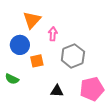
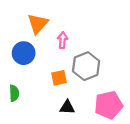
orange square: (37, 61) -> (59, 78), moved
green semicircle: (12, 79) -> (14, 93), turned -120

